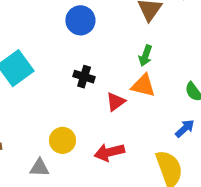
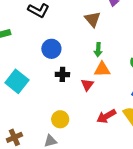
blue circle: (80, 20) -> (51, 49), moved
red arrow: (109, 152) -> (106, 116), moved

